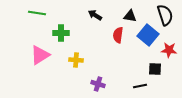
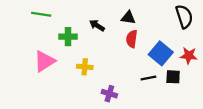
black arrow: (95, 15) -> (97, 25), moved
black triangle: (130, 16) -> (128, 18), moved
blue square: (148, 35) -> (161, 53), moved
black line: (140, 86) -> (148, 78), moved

